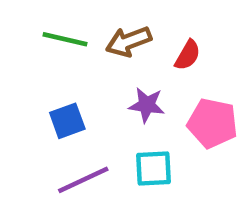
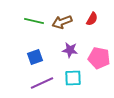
red semicircle: (188, 55) -> (92, 19), moved

